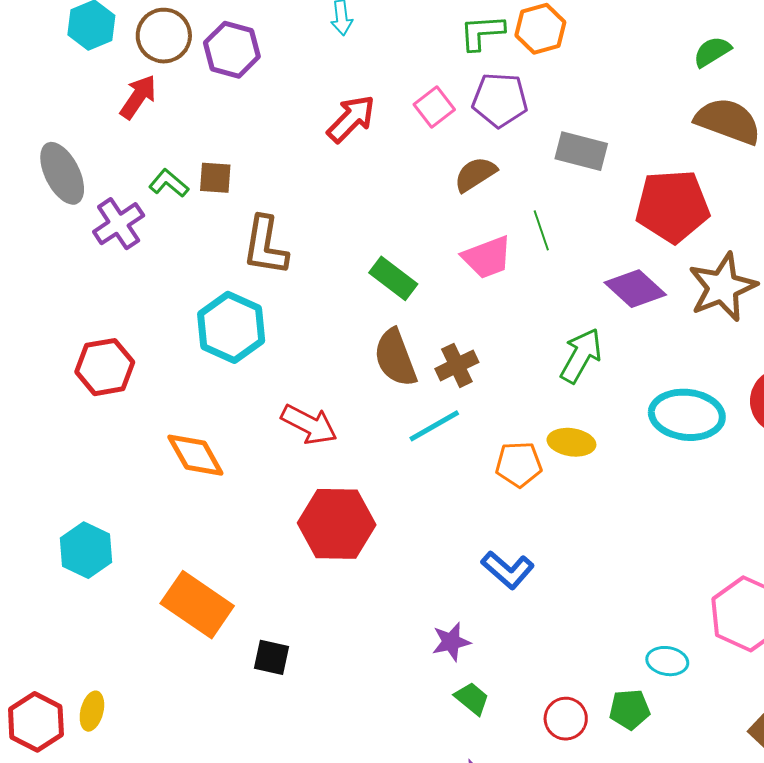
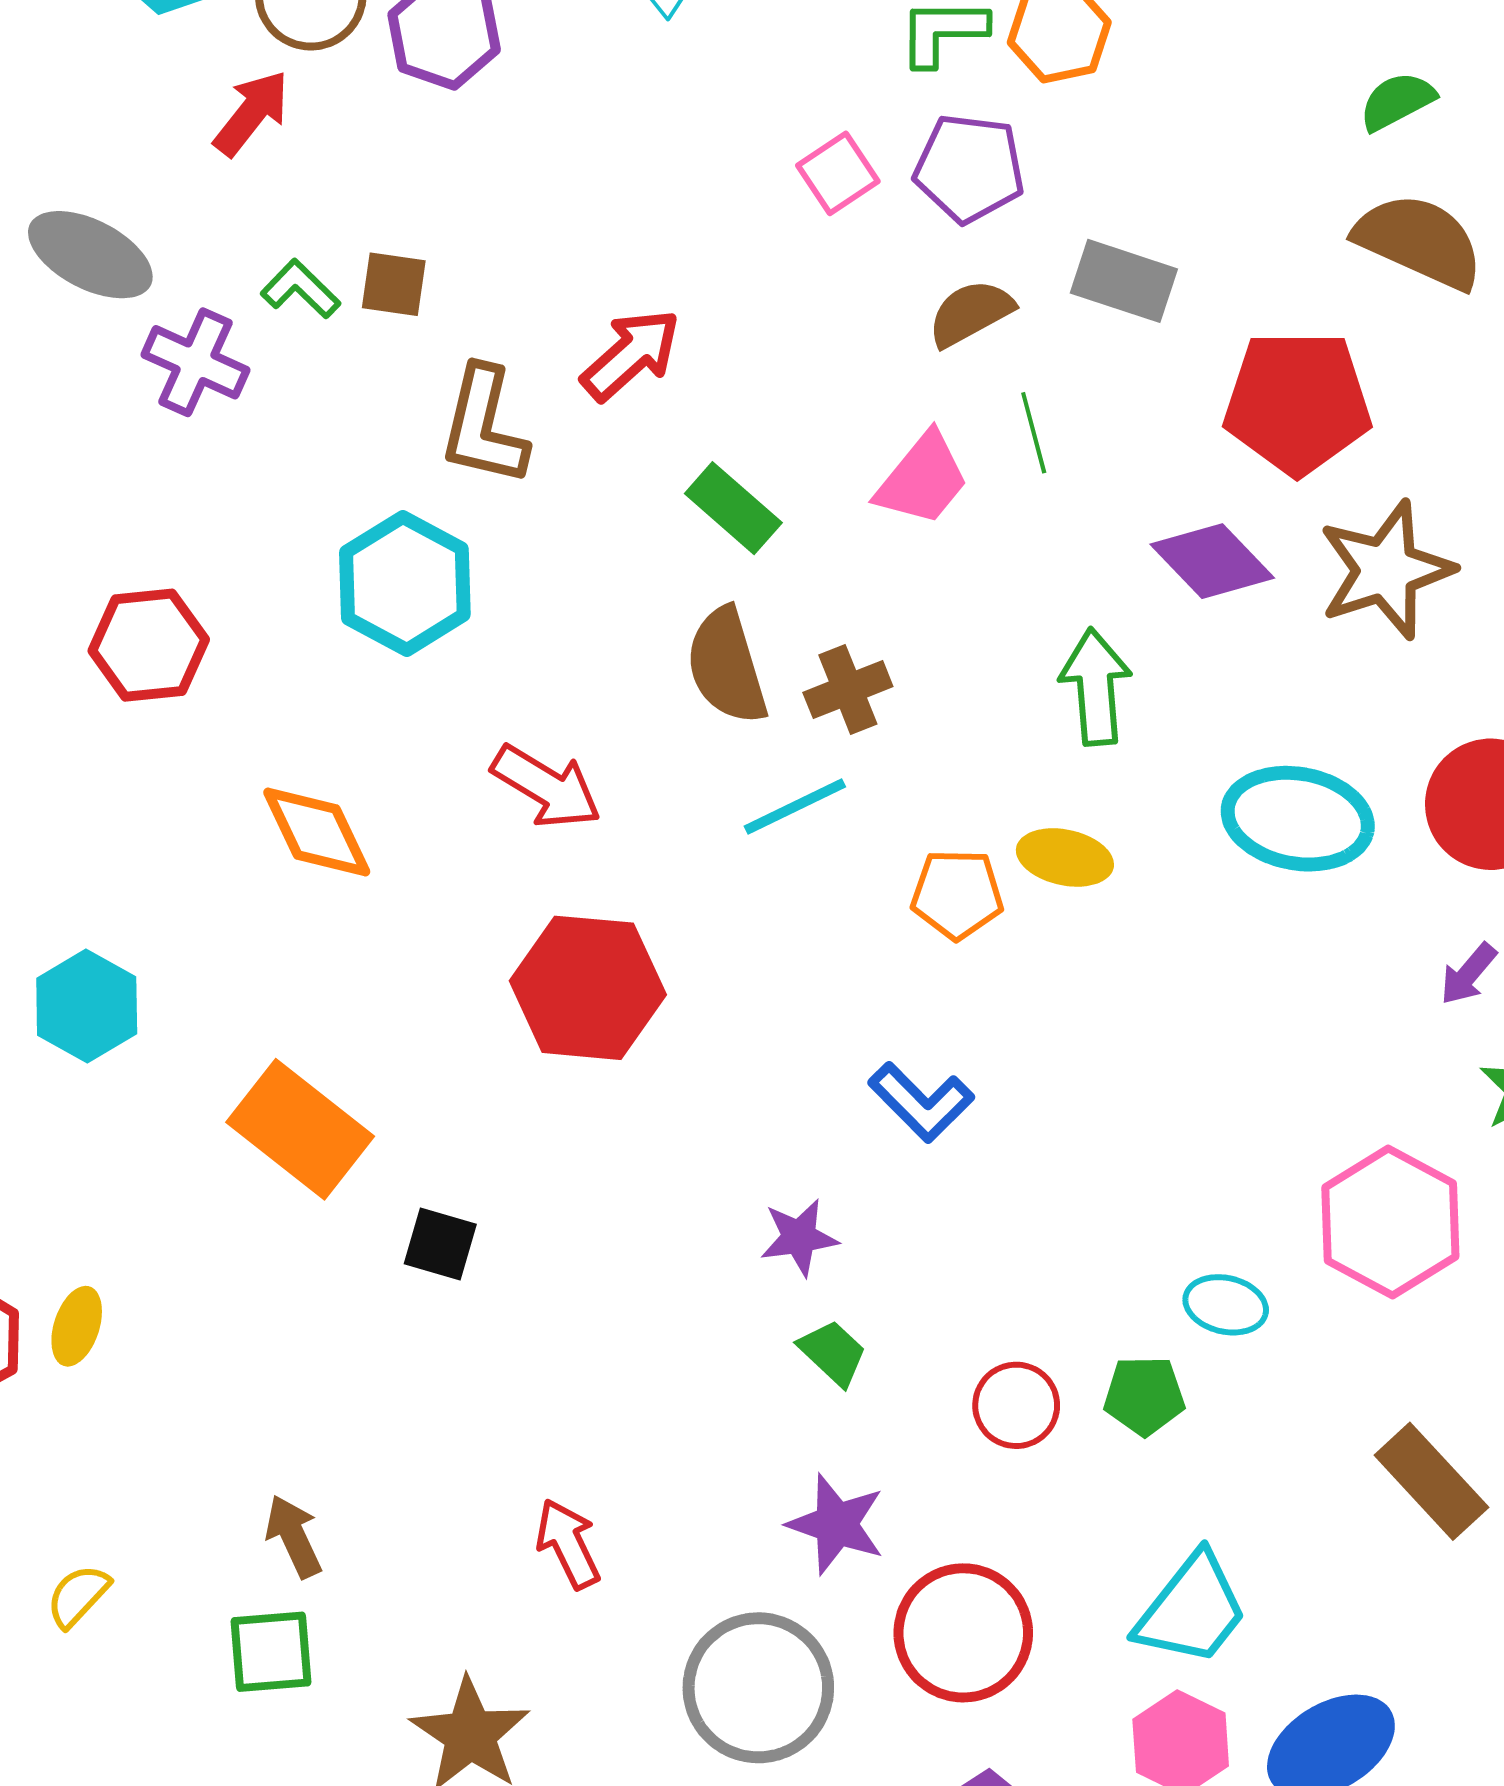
red arrow: (351, 119) -> (631, 355), moved
gray ellipse: (62, 173) -> (90, 255), turned -40
brown semicircle: (475, 174) -> (971, 313), moved
purple cross: (119, 224) -> (195, 362), turned -36
pink trapezoid: (487, 257) -> (922, 479), turned -34
green arrow: (581, 356) -> (1096, 687), turned -38

